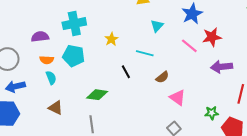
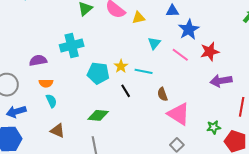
yellow star: (111, 39) -> (121, 66), moved
pink line: (189, 46) -> (180, 55), moved
cyan pentagon: (74, 56) -> (98, 73), moved
brown semicircle: (162, 77) -> (162, 94), turned 112
pink triangle: (178, 98) -> (179, 114), size x1.4

